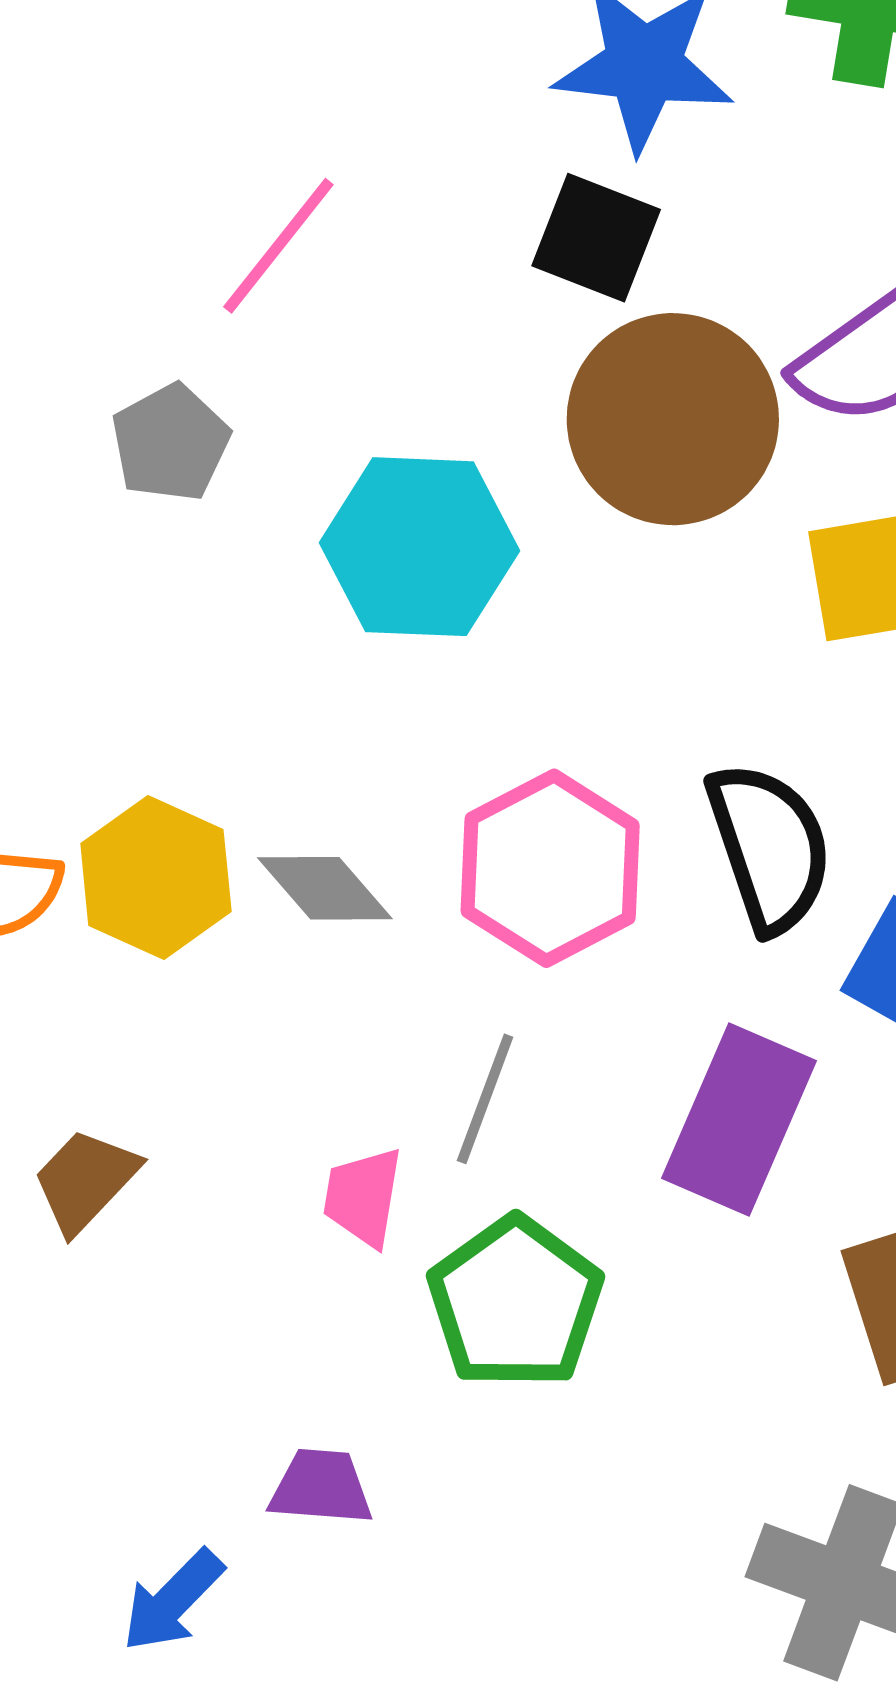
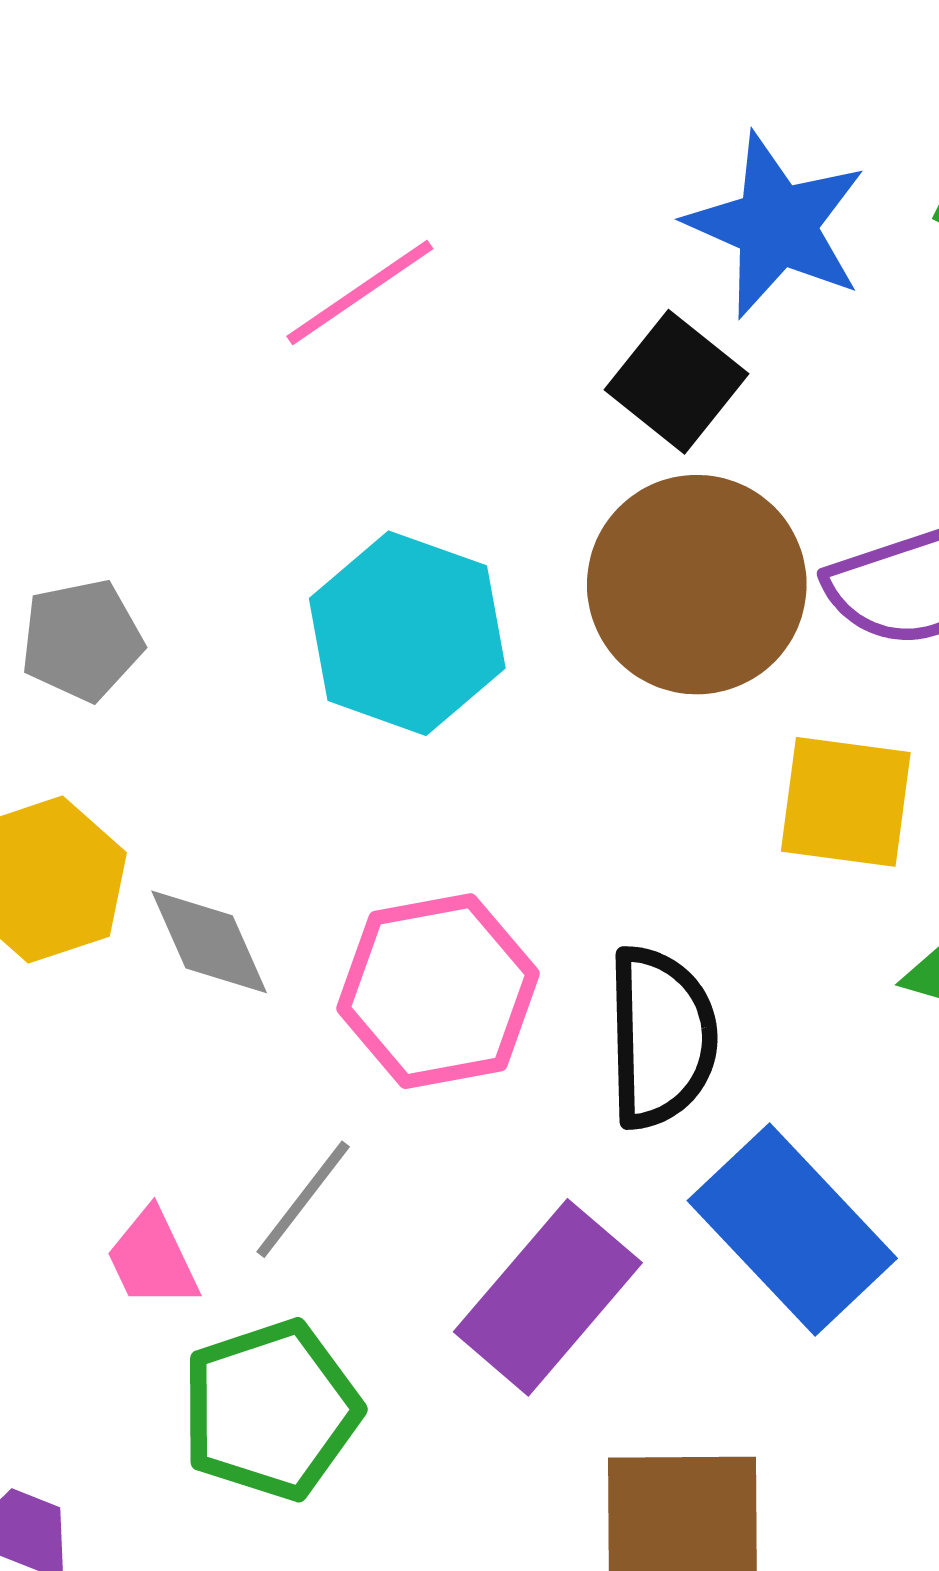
gray pentagon: (171, 443) -> (82, 640), moved
pink trapezoid: (363, 1197) -> (152, 1259), turned -52

